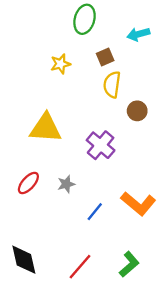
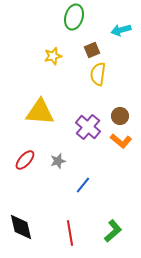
brown circle: (137, 111) -> (120, 116), moved
orange L-shape: (138, 204) -> (121, 141), moved, size x0.7
red line: (80, 267) -> (70, 233), turned -50

